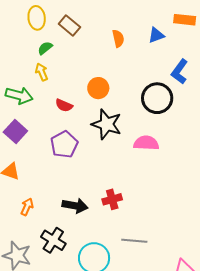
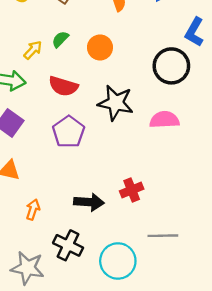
green semicircle: (45, 48) -> (60, 39), moved
yellow arrow: (42, 72) -> (33, 50), turned 72
orange circle: (98, 88) -> (100, 47), moved
red semicircle: (64, 105) -> (63, 86), size x1.4

